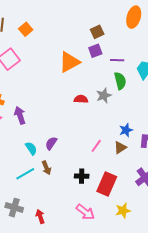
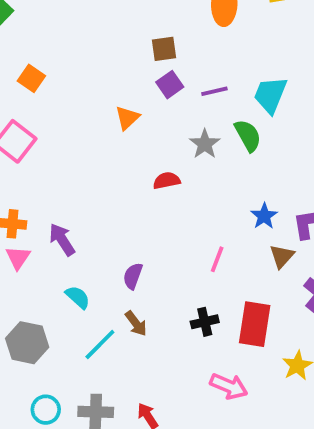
brown square: (97, 32) -> (164, 49), turned 32
orange triangle: (69, 62) -> (127, 118), size x0.6
green semicircle: (120, 81) -> (248, 136), moved
gray star: (104, 96) -> (205, 144), moved
cyan semicircle: (31, 148) -> (78, 297), moved
brown triangle: (120, 148) -> (282, 256), moved

